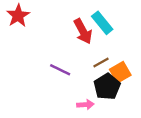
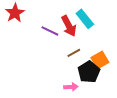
brown line: (101, 63) -> (74, 53), moved
purple line: (60, 70) -> (50, 31), moved

